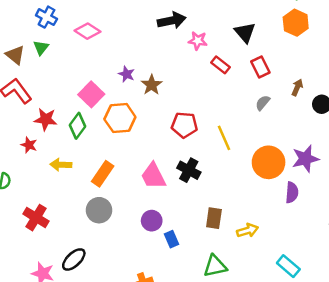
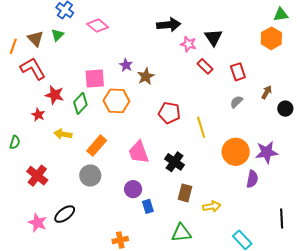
black triangle: (245, 32) -> (213, 37), moved
pink square: (91, 94) -> (95, 79), turned 35
black cross: (189, 170) -> (174, 162), moved

